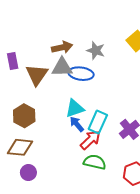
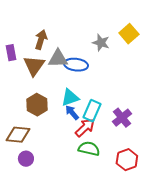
brown arrow: (62, 47) -> (41, 40), moved, turned -60
gray star: (96, 50) -> (101, 43), moved
brown hexagon: (24, 116) -> (37, 105), moved

